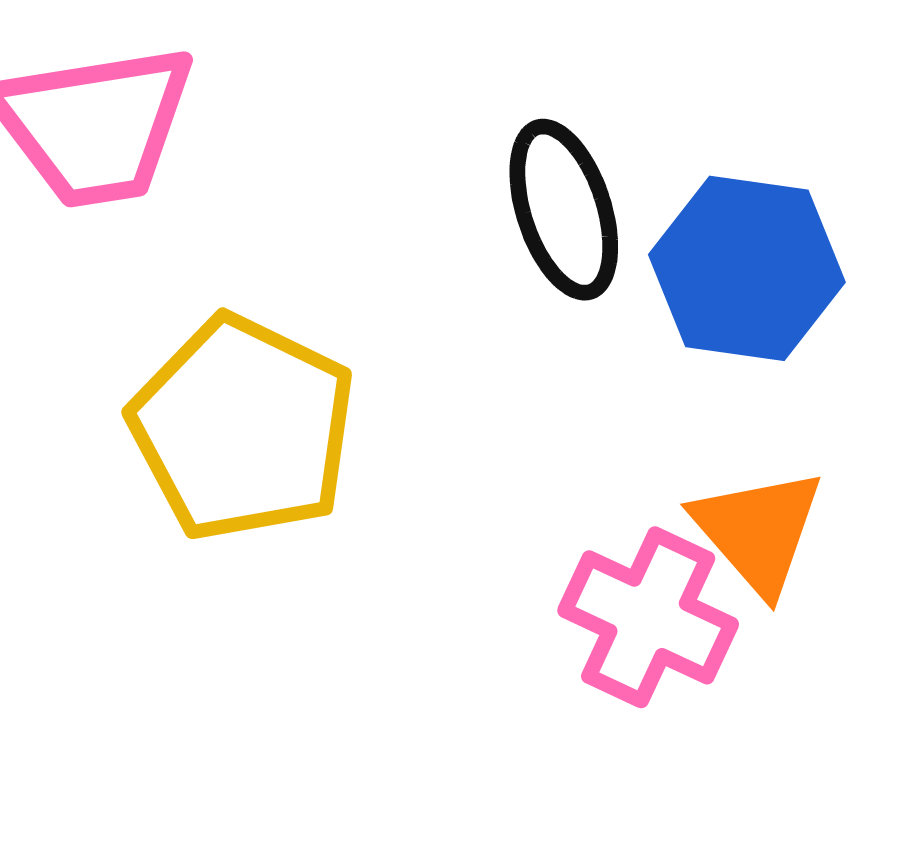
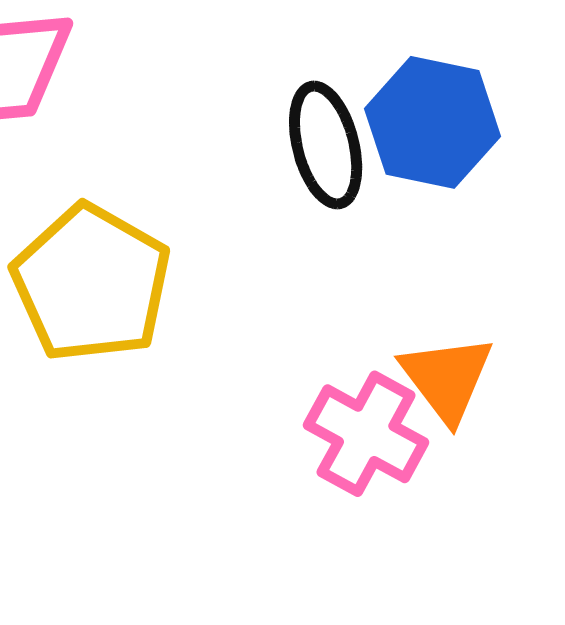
blue hexagon: (747, 268) -> (432, 122), moved

